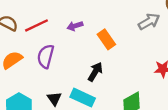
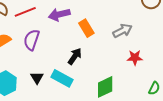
gray arrow: (149, 22) -> (122, 31), moved
purple arrow: (75, 26) -> (59, 14), size x1.5

